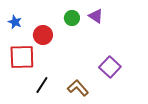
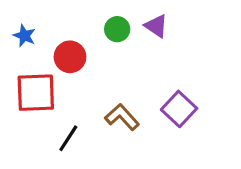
brown L-shape: (78, 88) -> (122, 117), moved

